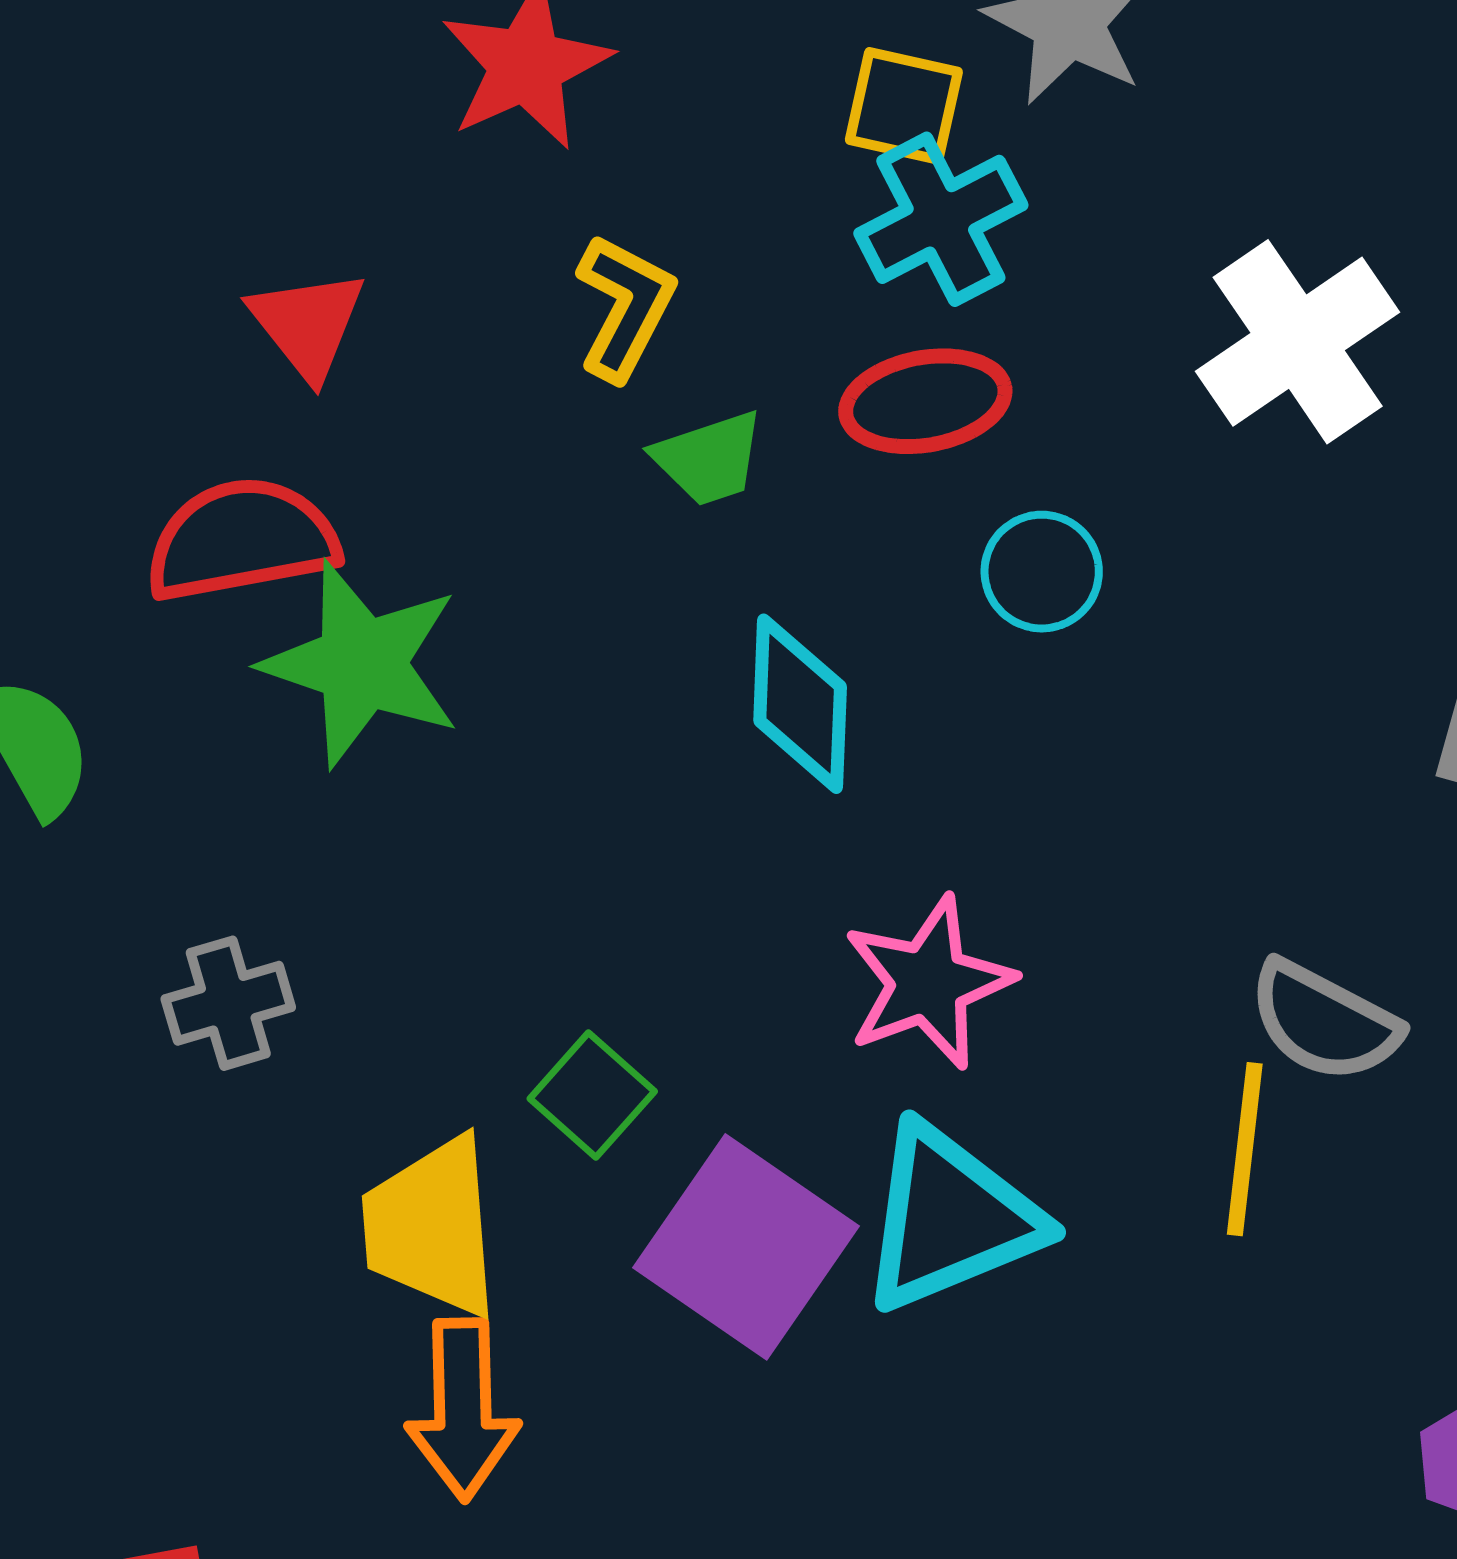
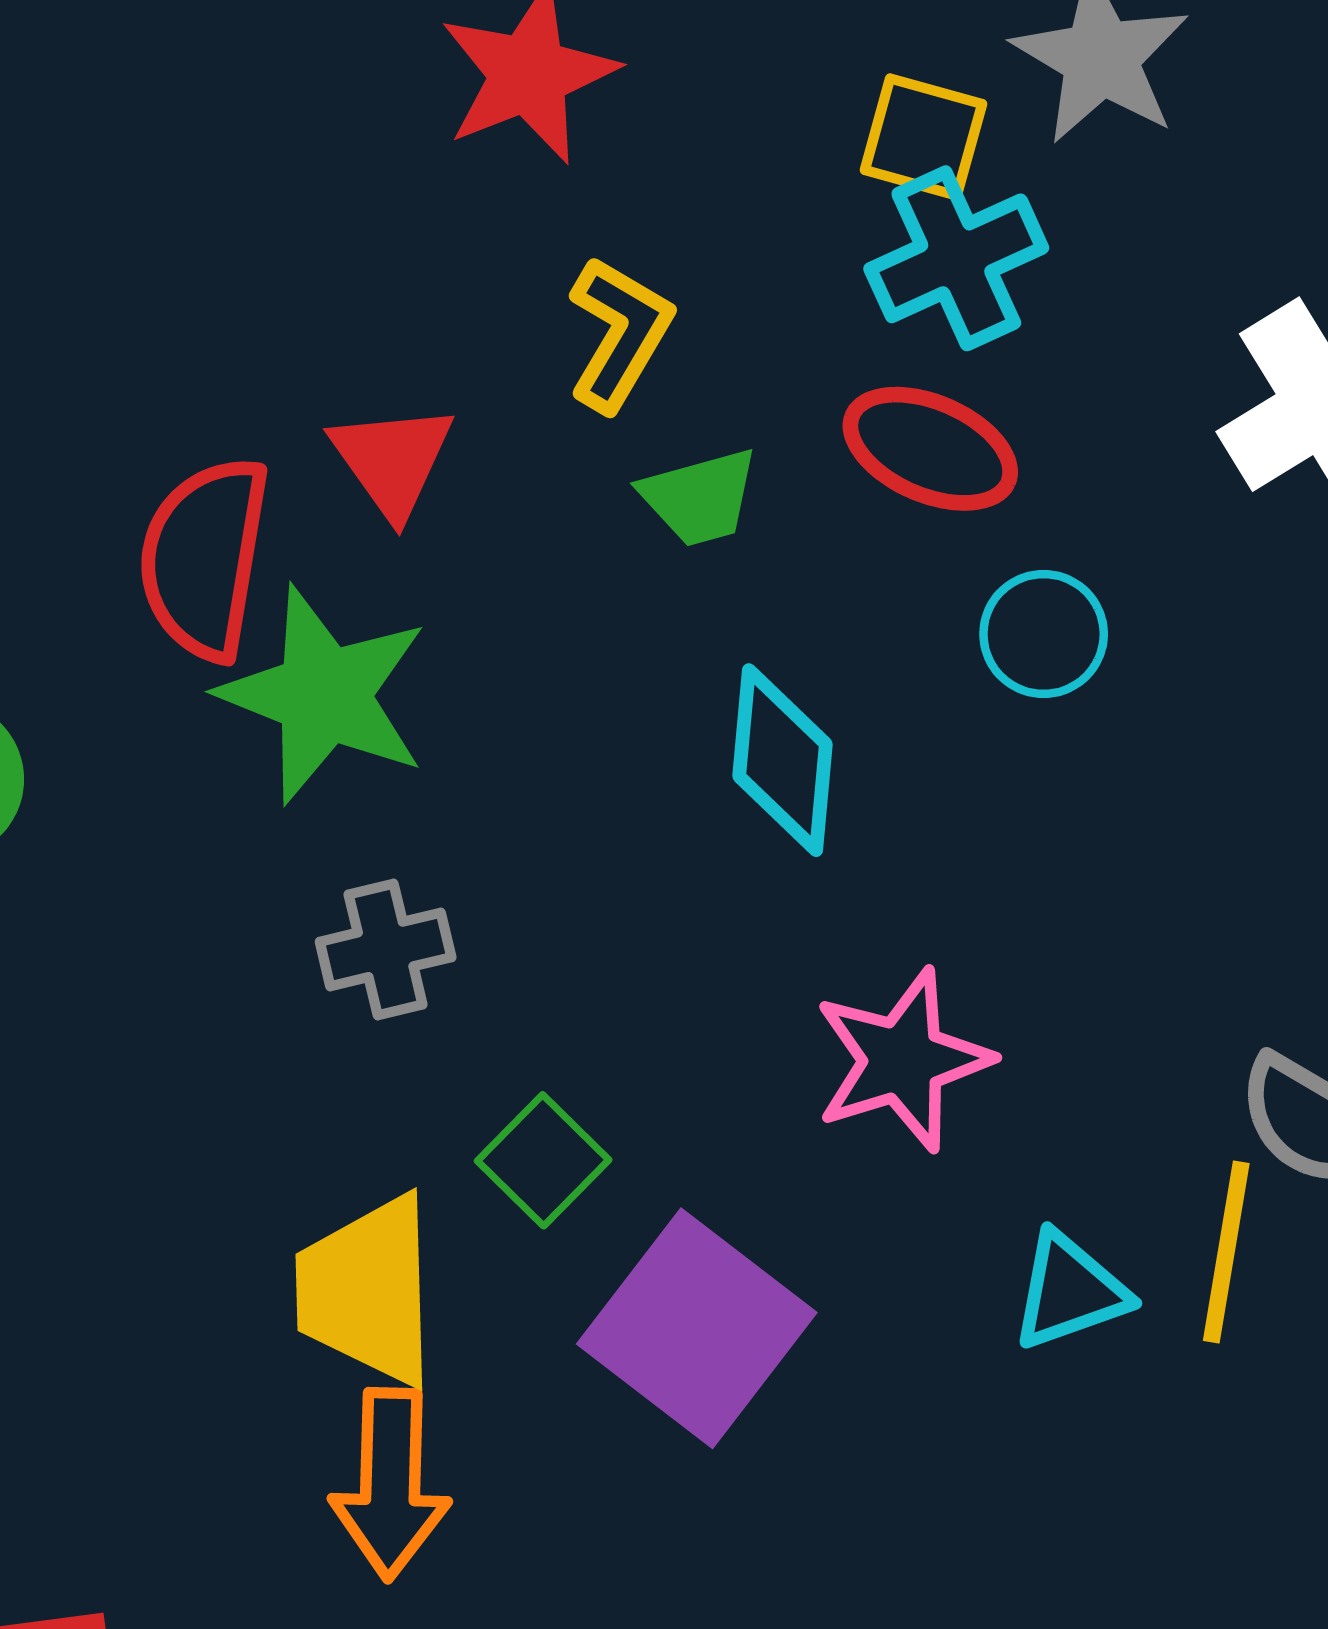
red triangle: (307, 324) -> (392, 460), moved
red ellipse: (925, 401) -> (930, 449), turned 31
red semicircle: (242, 540) -> (204, 558), turned -73
gray cross: (228, 1003) -> (386, 949), moved
cyan triangle: (950, 1218) -> (1070, 1291), moved, size x0.6

